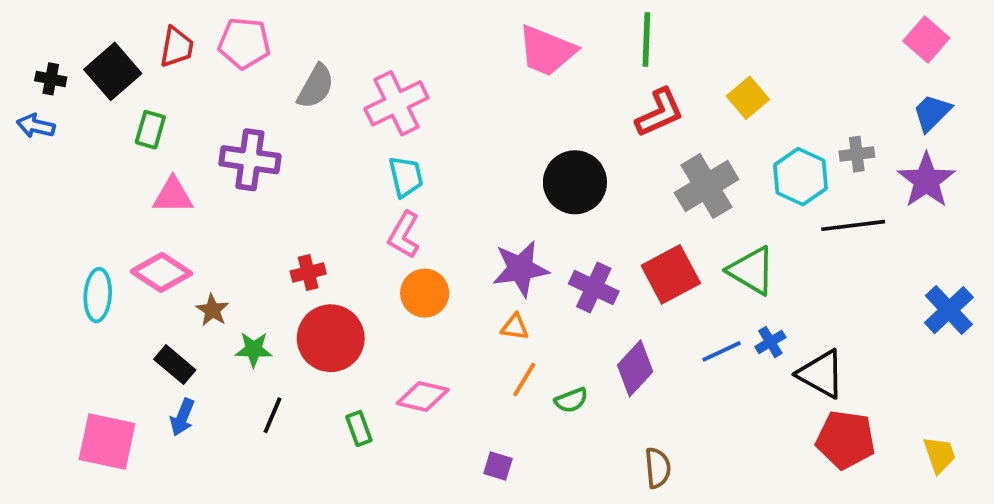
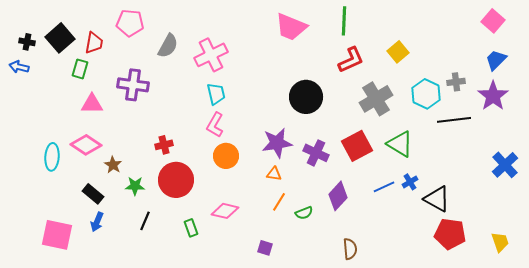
red trapezoid: (177, 47) -> (94, 43), moved

